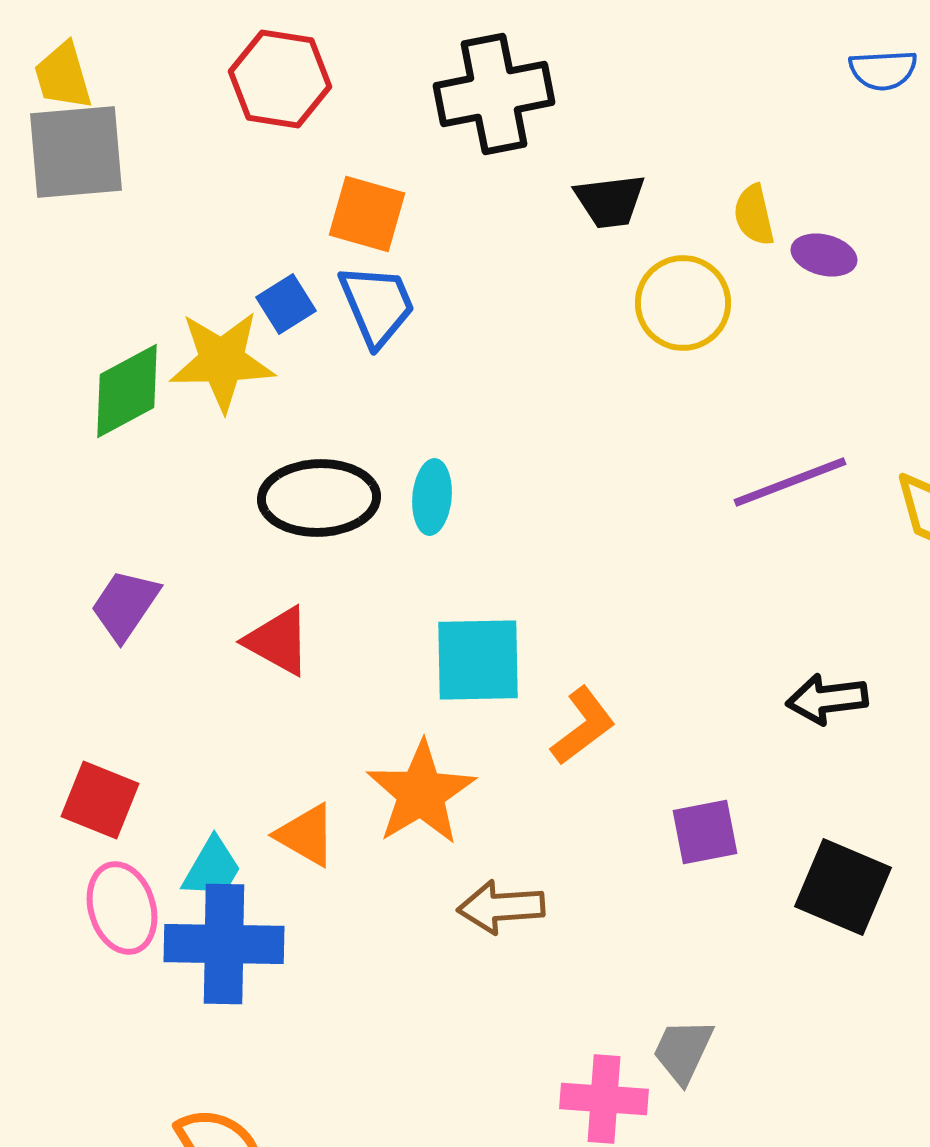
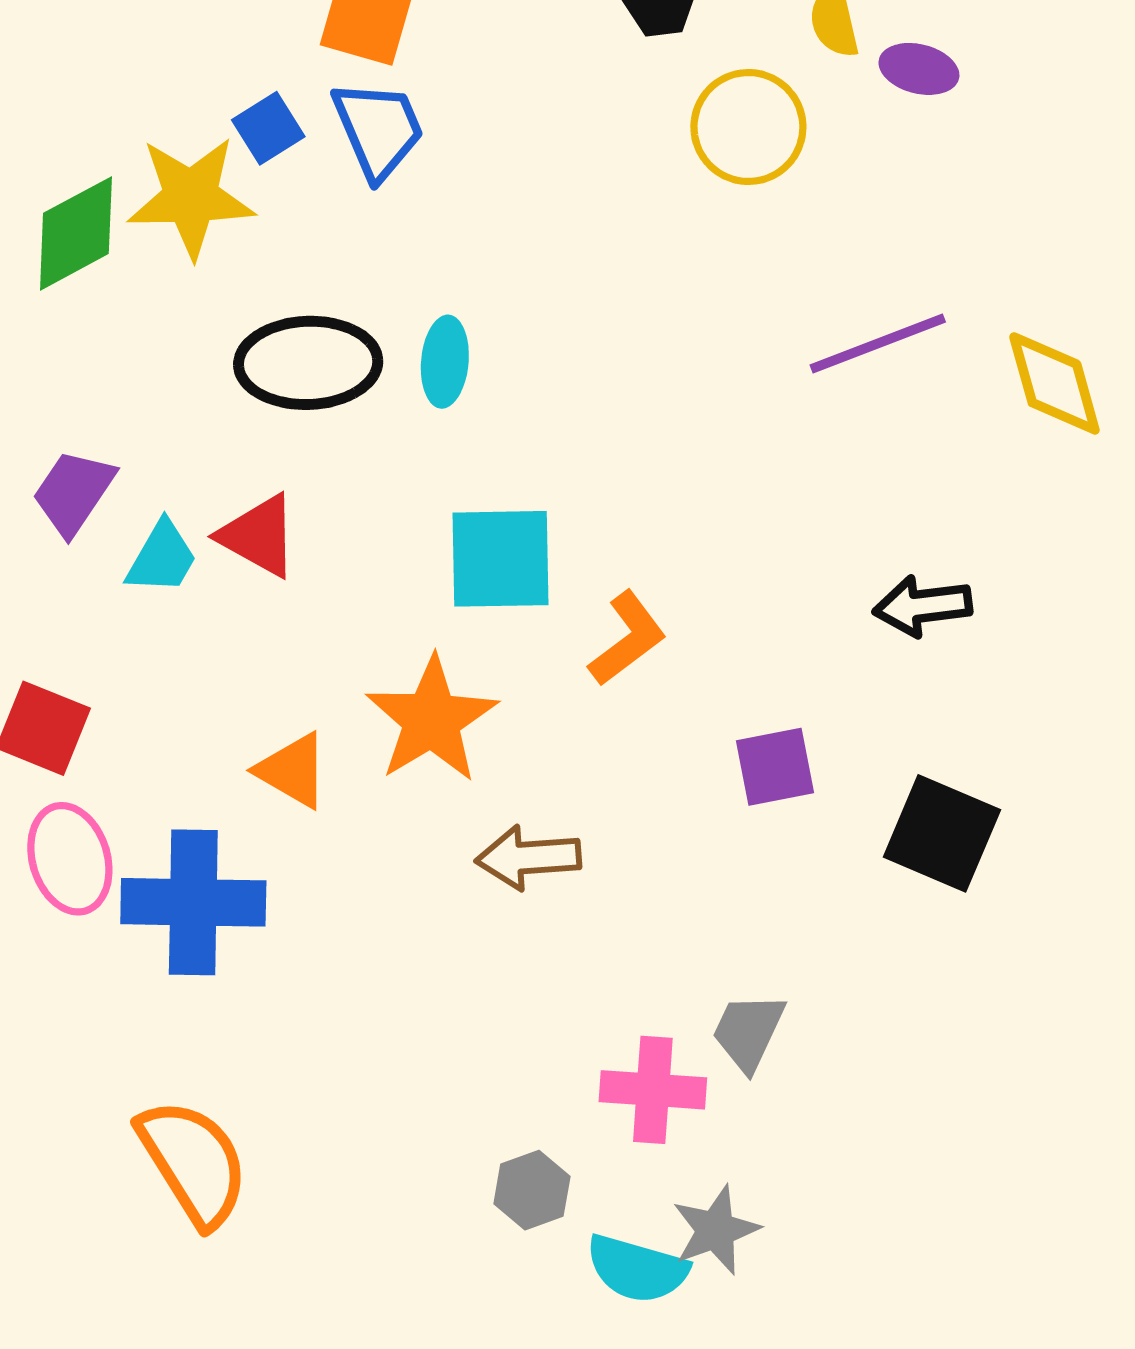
cyan trapezoid: (212, 868) -> (162, 558), moved

